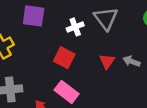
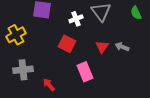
pink rectangle: (67, 92) -> (85, 72), moved, turned 30

